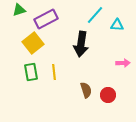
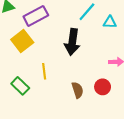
green rectangle: (31, 72) -> (20, 86), moved, turned -36
red circle: (108, 95) -> (103, 87), moved

